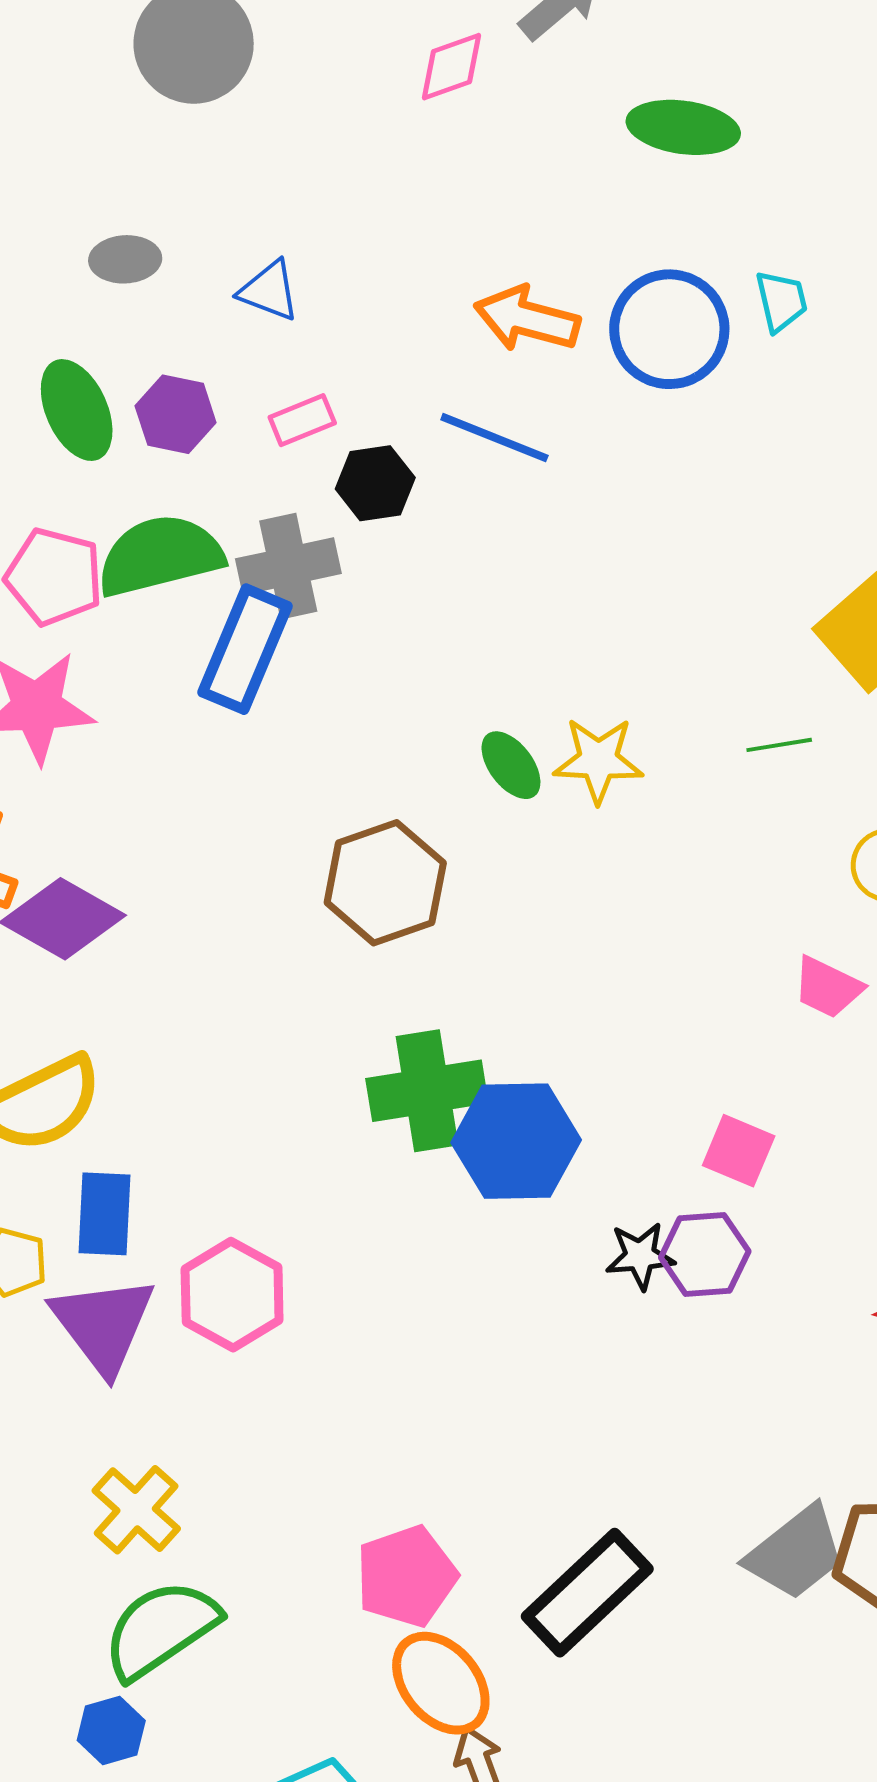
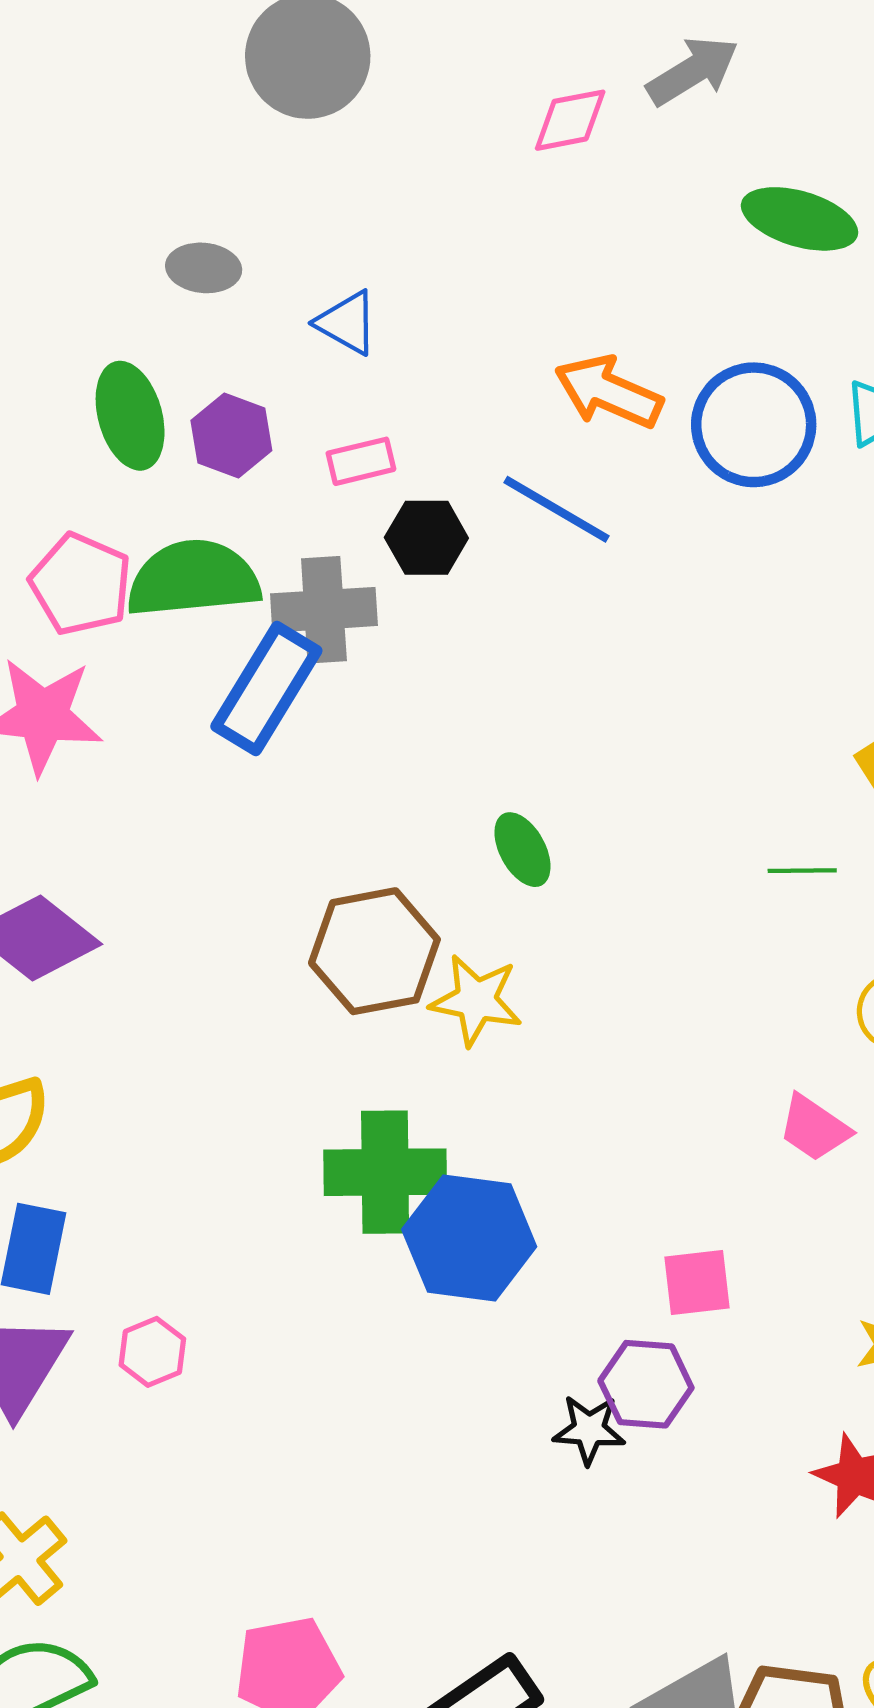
yellow star: (598, 760) -> (476, 1000), moved
pink square: (739, 1151) -> (697, 1283), turned -38
black star: (640, 1256) -> (589, 1430), moved
pink hexagon: (232, 1295) -> (152, 1352), size x0.6

